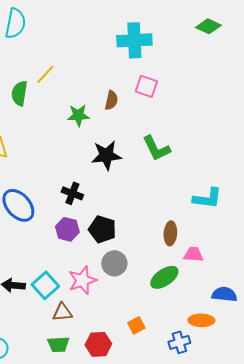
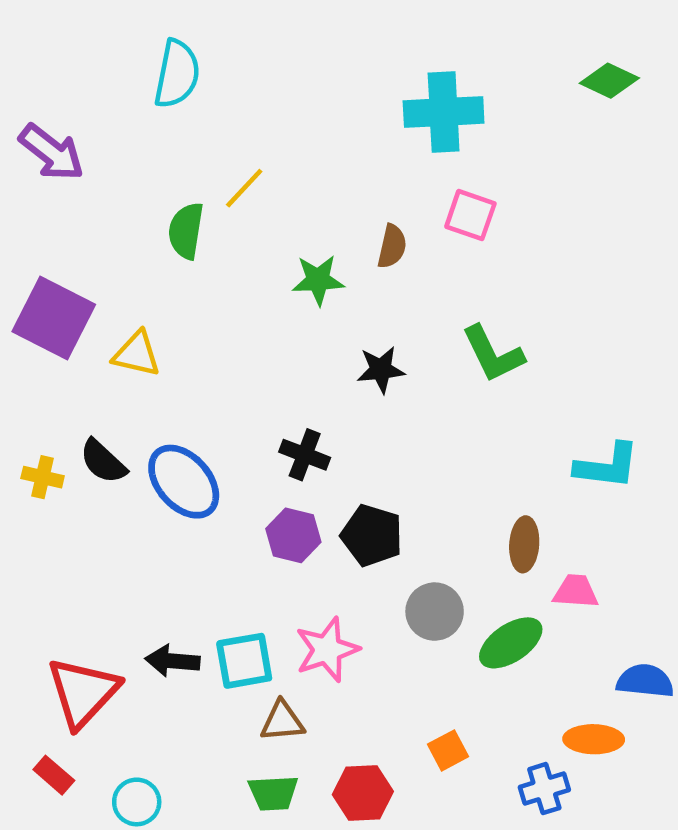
black star: (106, 155) -> (381, 370), size x0.7
gray circle: (114, 263) -> (435, 612), moved
cyan square: (45, 285) -> (244, 661), turned 32

